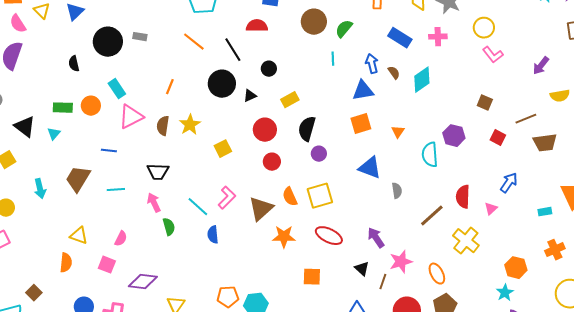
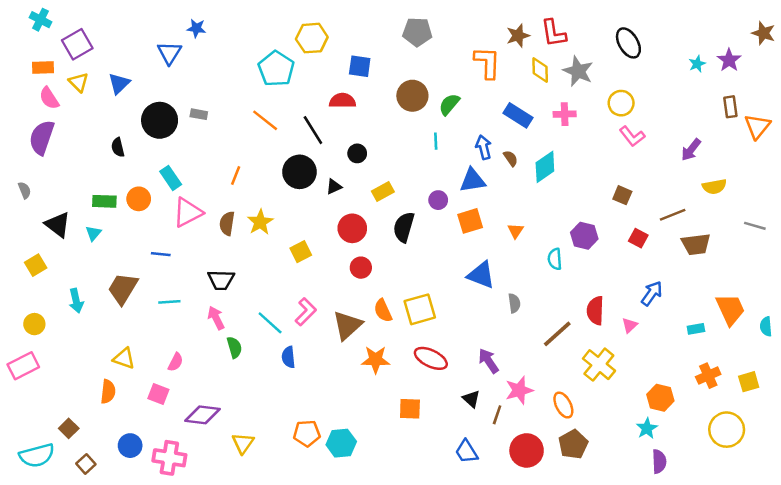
purple circle: (319, 154) -> (438, 200), moved
cyan semicircle: (430, 155) -> (555, 259), size x0.7

